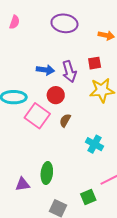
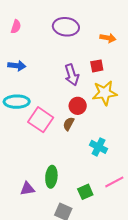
blue arrow: (45, 70) -> (17, 66), moved
red circle: (56, 95) -> (78, 106), moved
green square: (88, 197) -> (85, 192), moved

